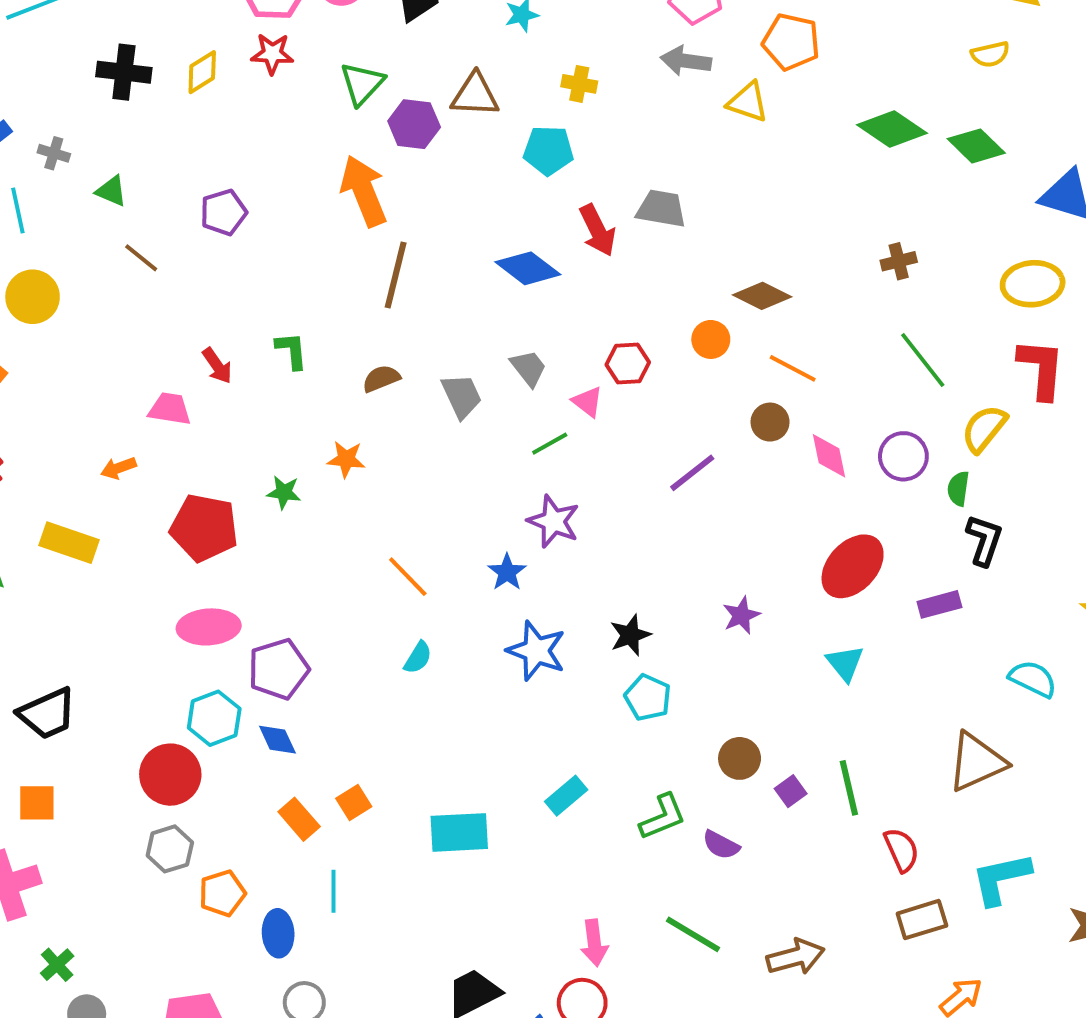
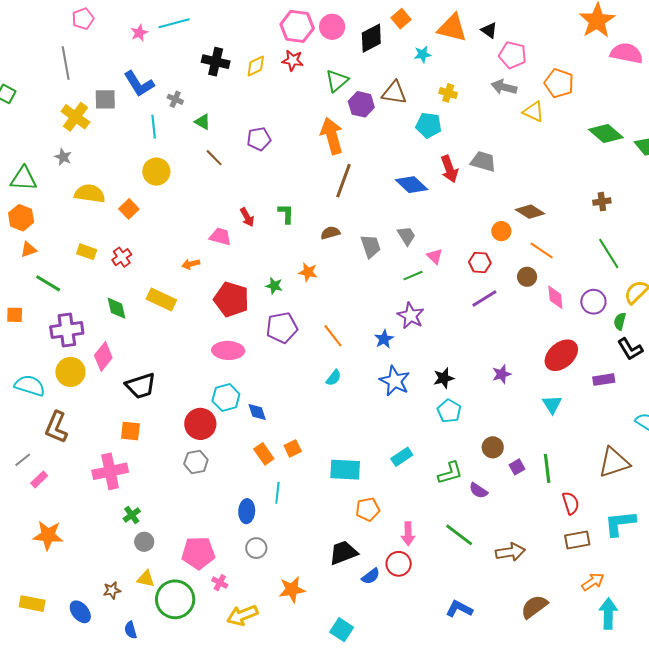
red hexagon: (628, 363) -> (480, 262), moved
black L-shape: (984, 540) -> (630, 349), turned 124
purple pentagon: (278, 669) -> (282, 328), moved
orange pentagon: (222, 893) -> (368, 509), moved

